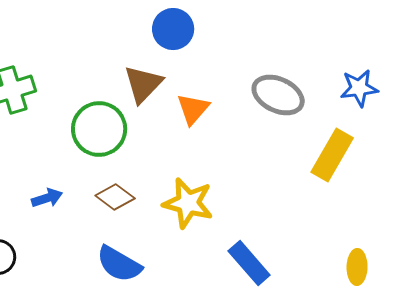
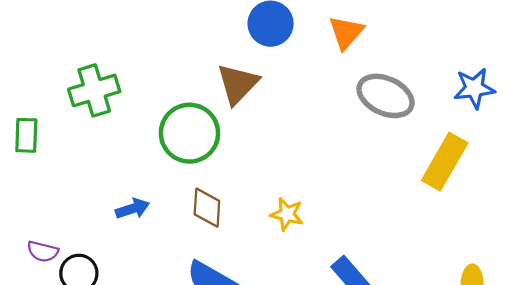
orange triangle: (193, 109) -> (346, 32), moved
brown diamond: (115, 197) -> (207, 208), turned 57
yellow star: (188, 203) -> (287, 214), size x0.6

